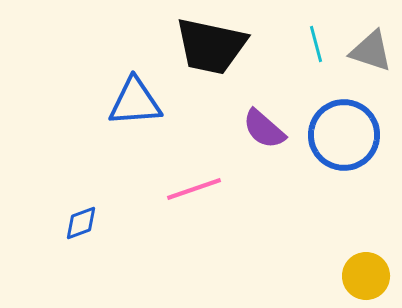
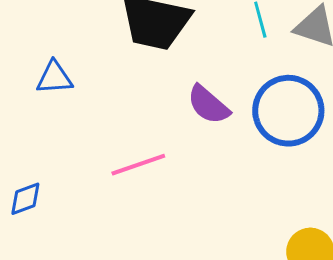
blue triangle: (135, 102) -> (54, 78), moved, size x0.7

